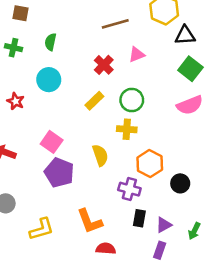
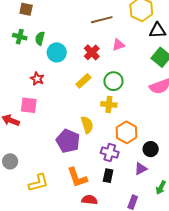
green semicircle: (51, 42) -> (40, 38), moved
cyan circle: (49, 80) -> (57, 52), moved
red star: (16, 101) -> (37, 79), moved
pink square: (52, 142) -> (29, 105), moved, turned -30
purple pentagon: (59, 173) -> (68, 141), moved
black rectangle: (139, 218) -> (108, 176), moved
purple triangle: (164, 225) -> (141, 169), moved

